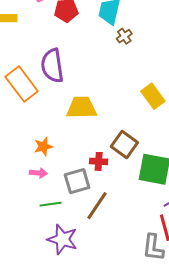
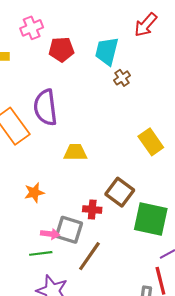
yellow trapezoid: (82, 108) -> (75, 152), size x0.7
pink arrow: (38, 173) -> (50, 234), moved
gray square: (77, 181) -> (69, 230), turned 32

